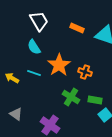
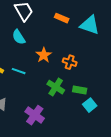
orange star: (59, 65) -> (44, 55), size x0.7
cyan line: (34, 73) -> (19, 71), moved

